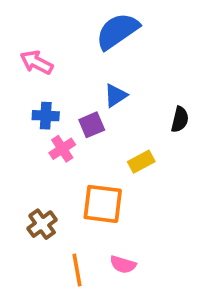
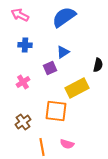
pink arrow: (37, 62) -> (20, 15), moved
blue cross: (46, 116) -> (25, 45), moved
pink cross: (62, 149) -> (23, 82), moved
yellow rectangle: (141, 162) -> (77, 88), size x1.6

